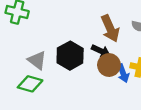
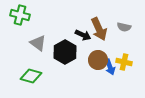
black arrow: (101, 51) -> (83, 35), moved
gray triangle: (37, 60) -> (38, 43), moved

